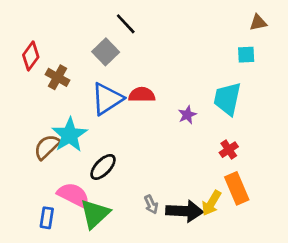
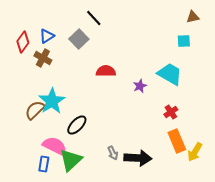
blue triangle: (107, 99) -> (47, 36), moved, size x0.6
cyan trapezoid: (227, 99) -> (170, 74), turned 108
yellow arrow: (211, 203) -> (195, 152), moved
blue rectangle: (47, 218) -> (44, 164), moved

